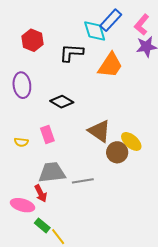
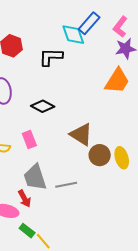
orange trapezoid: (110, 65) -> (117, 81), moved
yellow ellipse: (131, 141) -> (122, 158), moved, turned 35
gray trapezoid: (52, 173) -> (35, 177), turned -100

